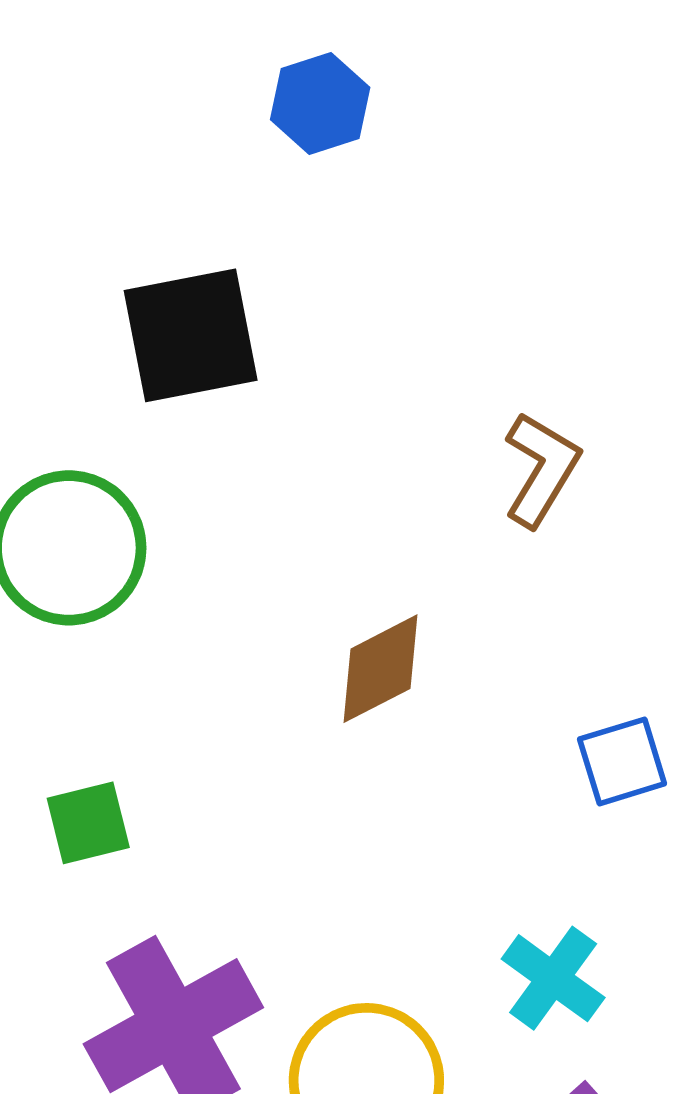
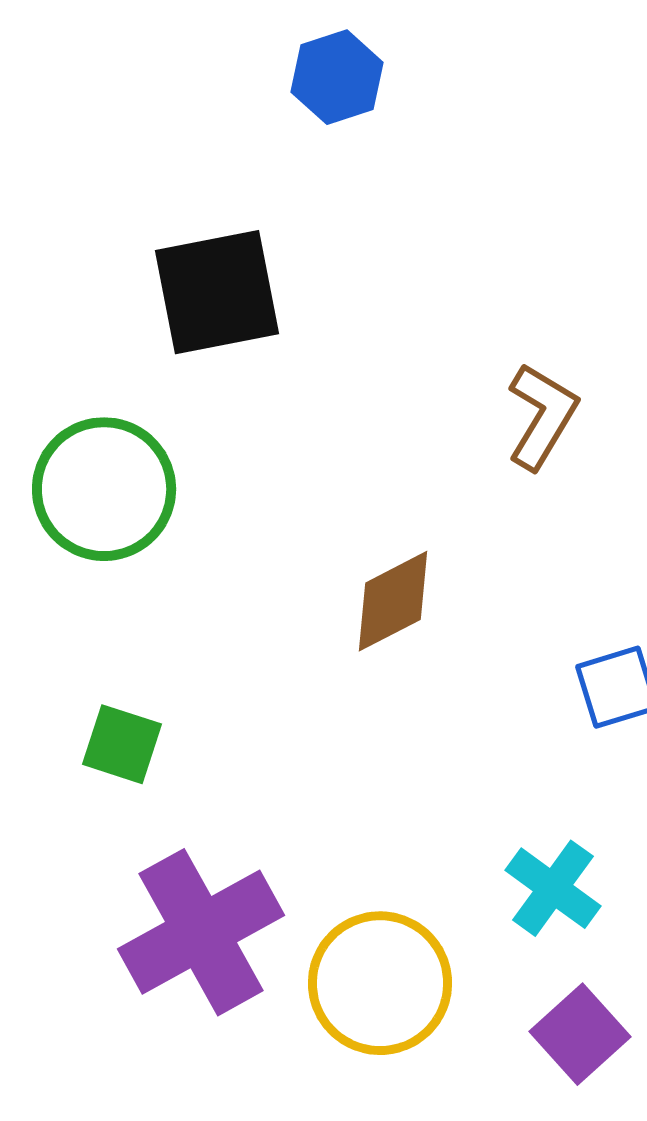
green square: (88, 823) -> (122, 744), turned 32

